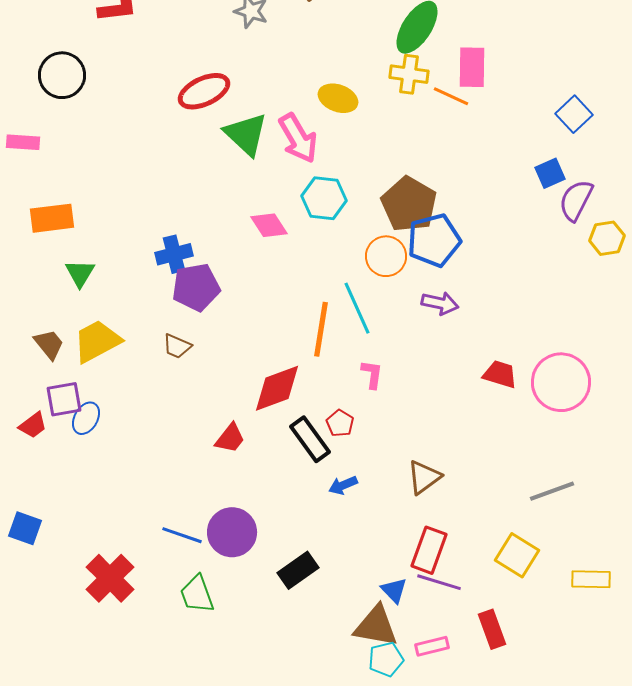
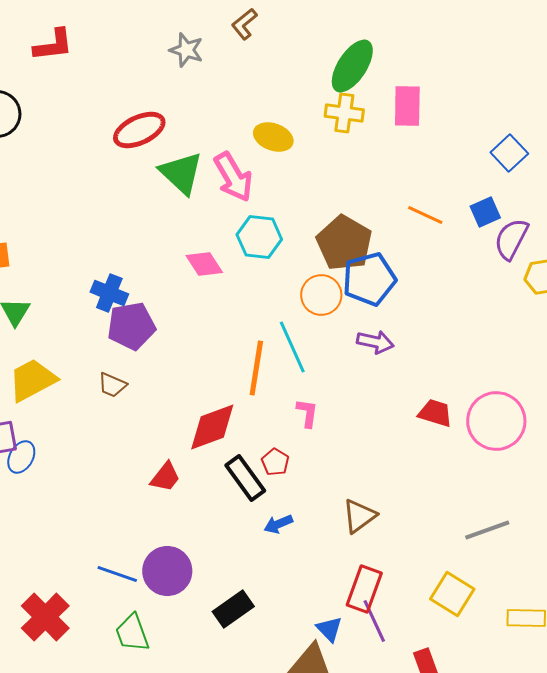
orange line: (451, 96) -> (425, 215), moved
blue cross: (174, 254) -> (109, 293), turned 36
purple line: (439, 582) -> (374, 621), turned 48

